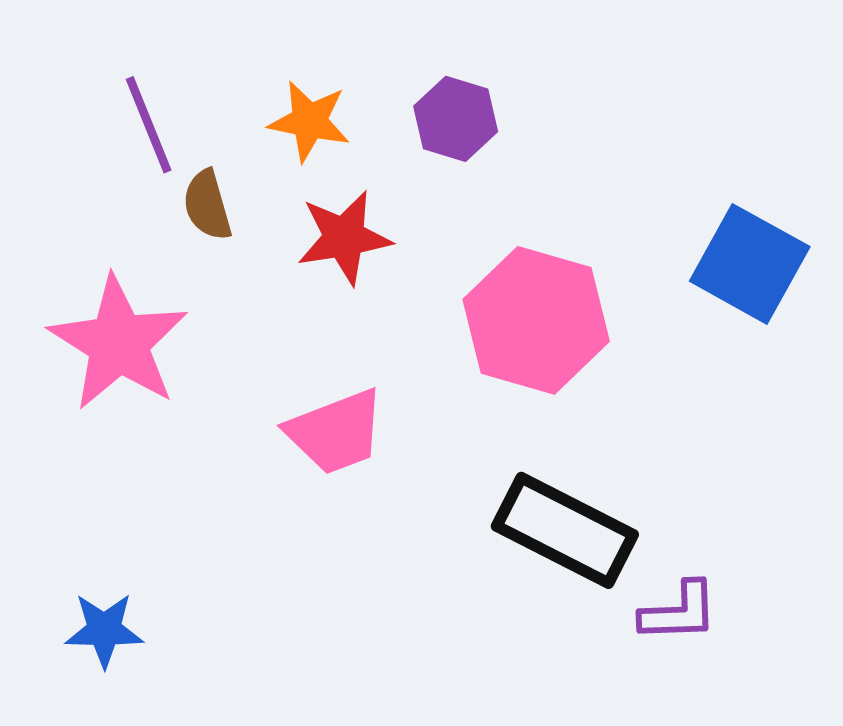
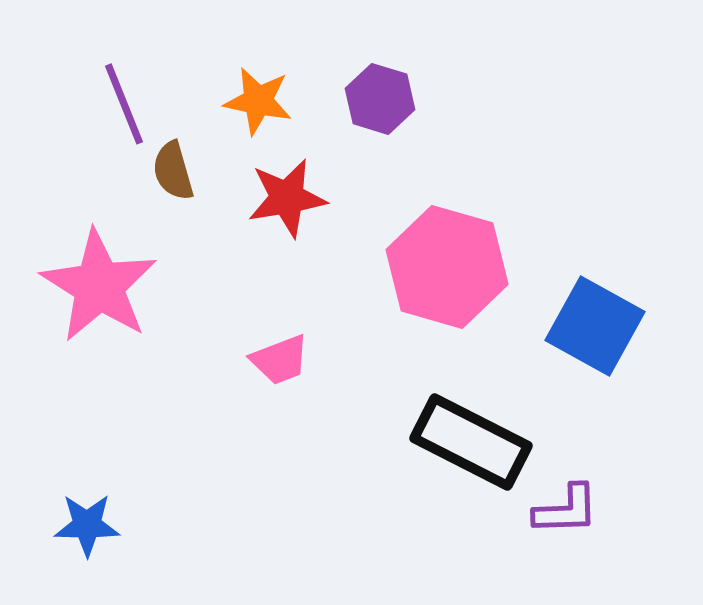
blue square: (750, 264) -> (595, 326), moved
pink trapezoid: (336, 432) -> (280, 360), size x0.7

